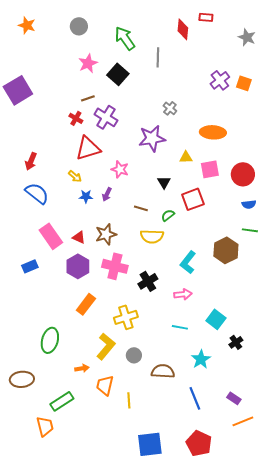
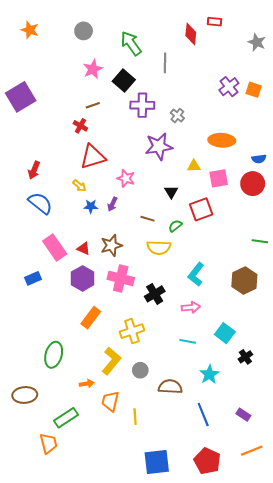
purple cross: (106, 117) -> (142, 105), moved, turned -30
blue semicircle: (249, 204) -> (259, 159), moved
brown hexagon: (226, 250) -> (244, 281), moved
orange line: (243, 421) -> (252, 451), moved

